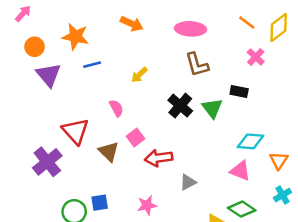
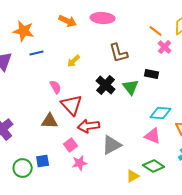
orange line: (247, 22) -> (156, 31), moved
pink ellipse: (190, 29) -> (103, 18), moved
red triangle: (75, 131) -> (72, 105), moved
pink square: (136, 137) -> (71, 145), moved
brown triangle: (109, 152) -> (50, 121), turned -42
gray triangle: (188, 182) -> (112, 145), size x1.5

